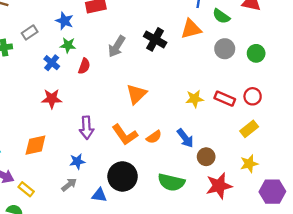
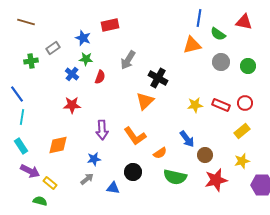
black cross: (155, 39) -> (158, 78), moved
orange semicircle: (154, 137) -> (160, 153), moved
black circle: (123, 176) -> (133, 172), size x0.7

